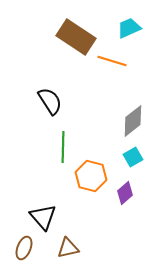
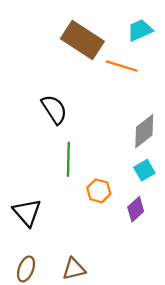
orange hexagon: (91, 176) -> (99, 191), size x0.7
black triangle: (43, 217) -> (27, 213), moved

